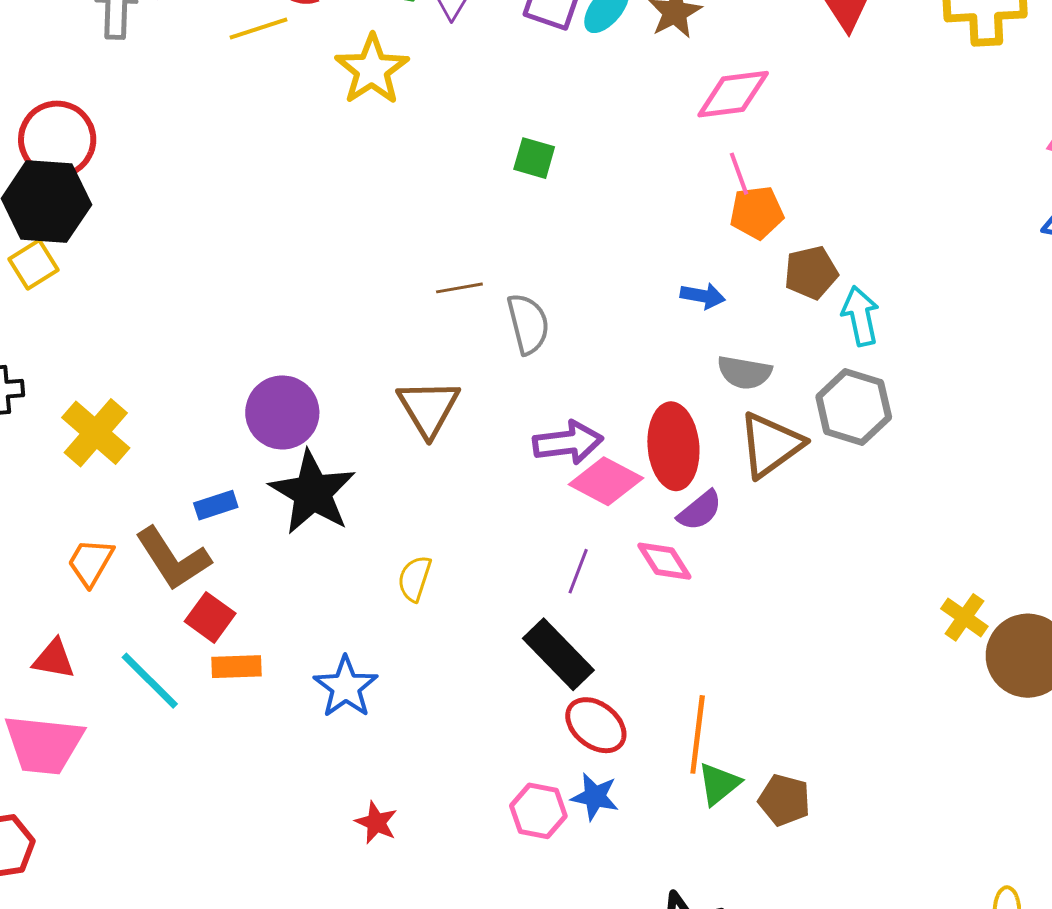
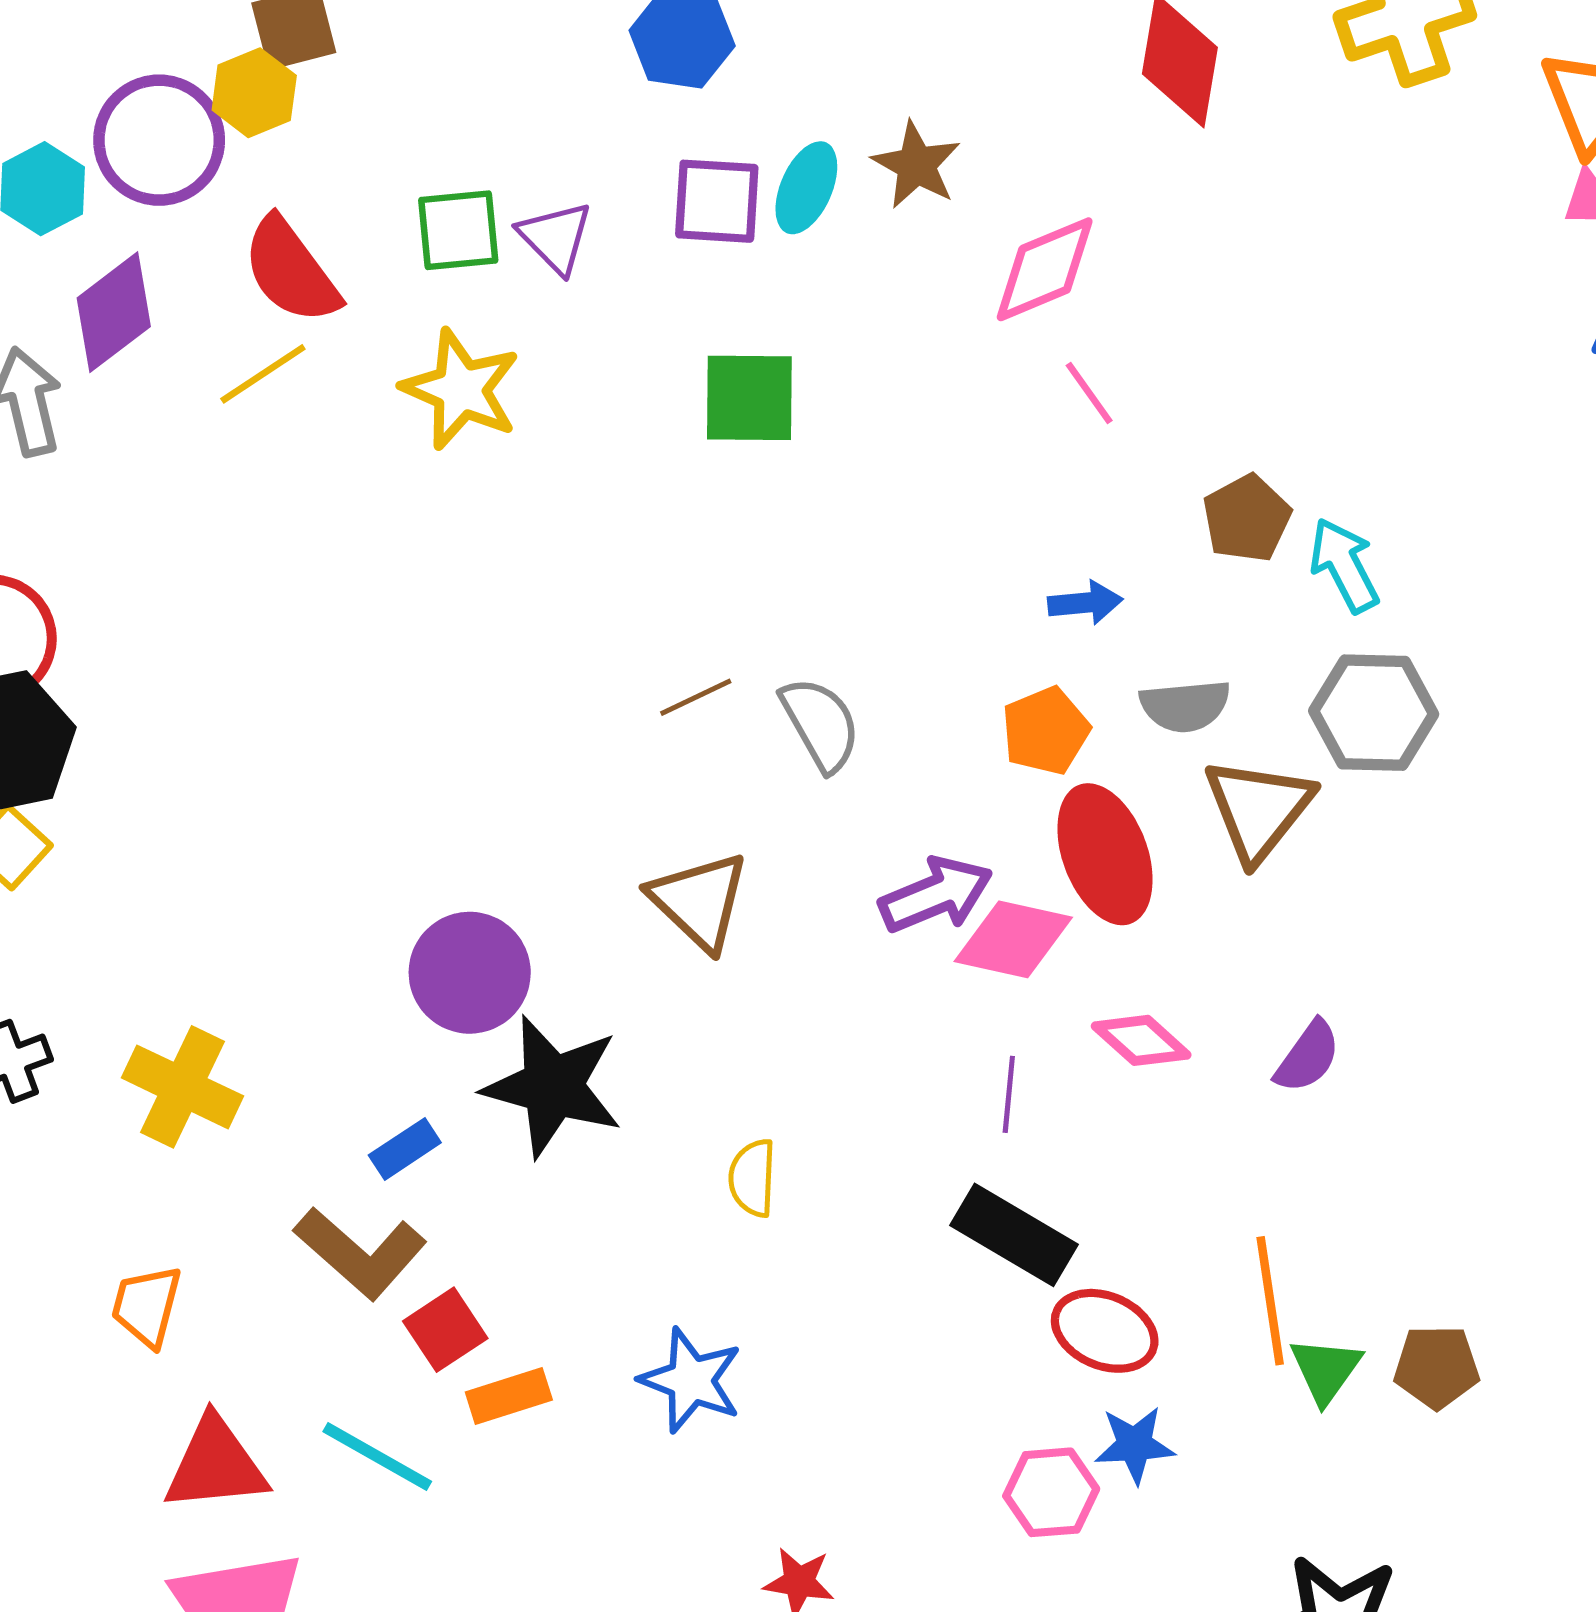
green square: (534, 158) -> (749, 398), moved, size x1.5
orange pentagon: (757, 213) -> (1046, 731), moved
purple semicircle: (700, 511) -> (1308, 1057), moved
orange trapezoid: (91, 562) -> (147, 1306), moved
red square: (210, 617) -> (445, 1330), turned 36
red triangle: (54, 659) -> (216, 1465), size x1.5

